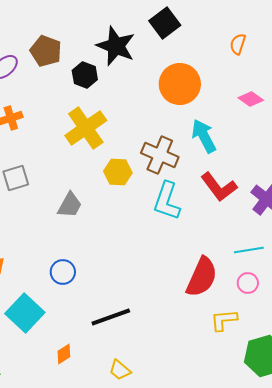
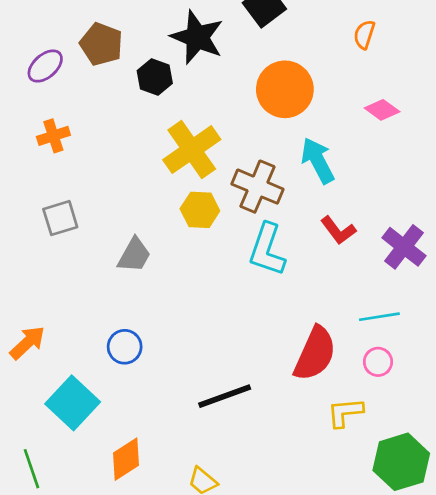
yellow cross: (86, 128) -> (192, 150), moved
red L-shape: (219, 187) -> (338, 230), size x0.7
black line: (111, 317) -> (225, 396), moved
orange diamond: (64, 354) -> (126, 459), size x1.5

